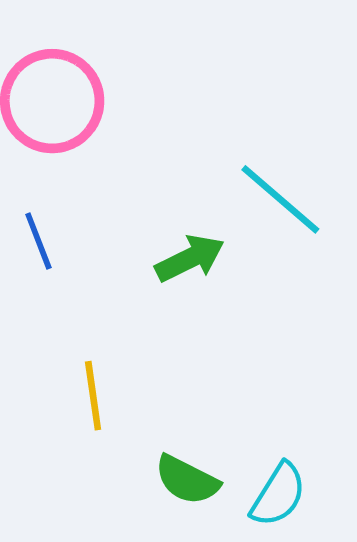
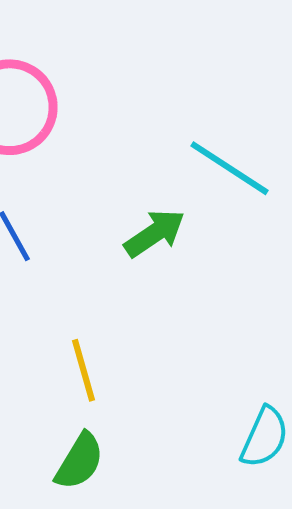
green semicircle: (187, 480) -> (80, 461), moved, turned -78

